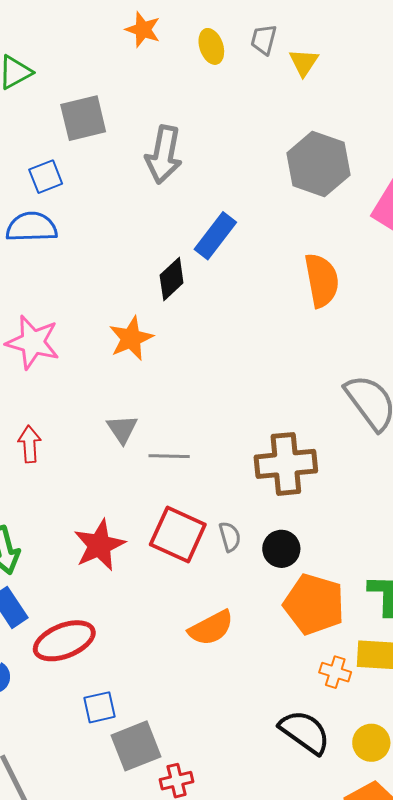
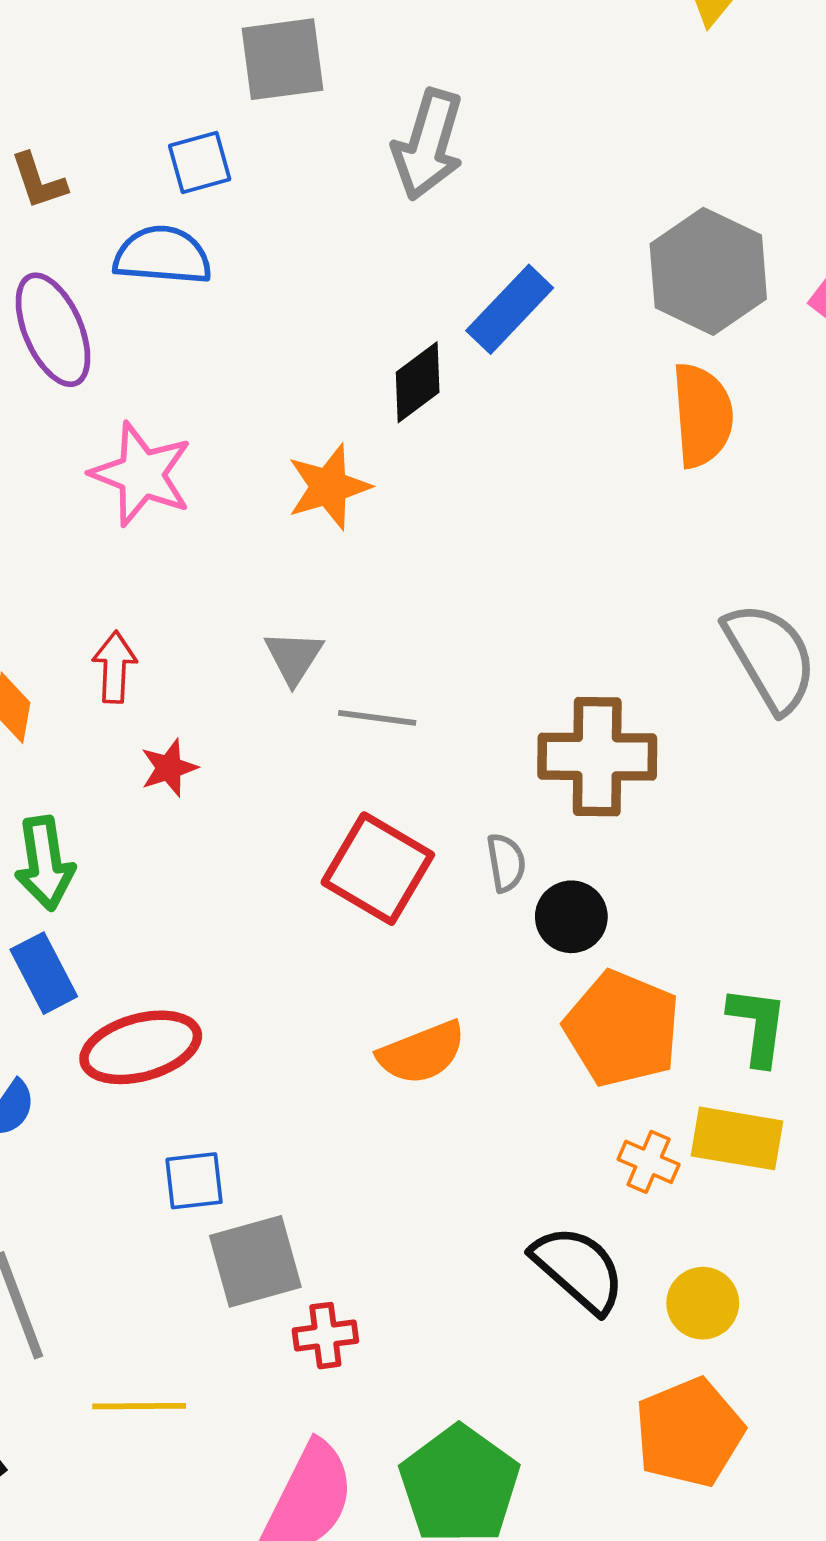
gray hexagon: (318, 164) -> (708, 271), moved
gray semicircle: (230, 537) -> (506, 863), moved
red star: (99, 545) -> (169, 768), moved, size x0.6

